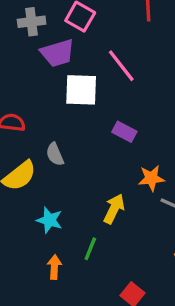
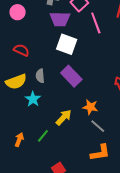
pink line: (121, 66) -> (96, 23), moved
purple rectangle: (124, 132) -> (71, 76), moved, size x1.5
cyan star: (49, 220) -> (33, 99), moved

